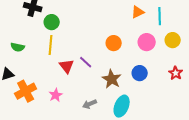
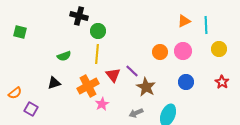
pink circle: (147, 42) -> (183, 51), moved
green semicircle: (18, 47) -> (64, 56), turned -32
brown star: (112, 79) -> (146, 87), moved
orange cross: (26, 91) -> (88, 86), moved

